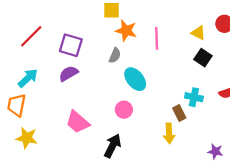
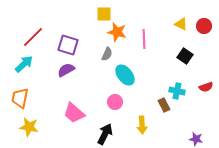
yellow triangle: (198, 33) -> (181, 24), moved
cyan arrow: (28, 78) -> (24, 64), moved
yellow arrow: (169, 133) -> (142, 125), moved

